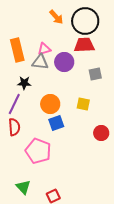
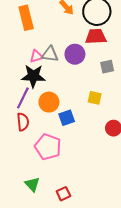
pink triangle: (44, 49) -> (36, 56), moved
orange rectangle: (17, 50) -> (26, 18), moved
black star: (24, 83) -> (33, 76), size x1.6
orange circle: (50, 104) -> (49, 102), moved

